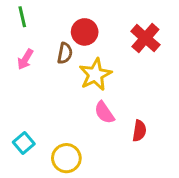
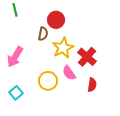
red cross: (145, 38) -> (87, 57), moved
pink arrow: (25, 59) -> (15, 57), moved, size x1.5
yellow circle: (66, 158) -> (48, 81), moved

